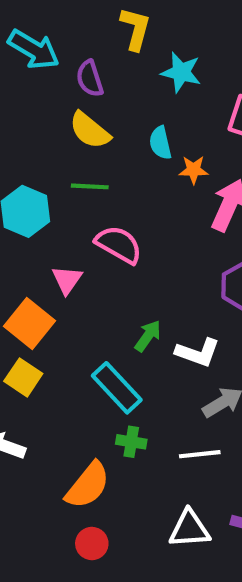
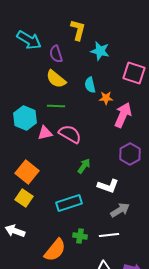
pink triangle: (67, 280) -> (45, 133), moved, turned 42
green arrow: (148, 336) -> (84, 166), moved
cyan rectangle: (117, 388) -> (69, 203), turned -65
green cross: (131, 442) -> (80, 236), moved

